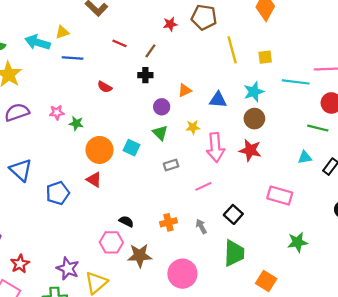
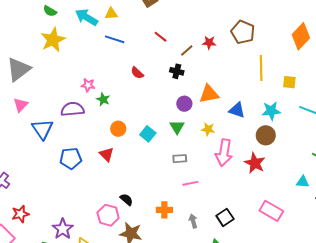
red star: (170, 24) -> (209, 43), moved
orange triangle: (185, 90) -> (209, 94), size x1.5
purple semicircle: (17, 112) -> (73, 109), moved
orange circle: (99, 150) -> (118, 129), size x0.6
pink line: (203, 186) -> (190, 183), moved

